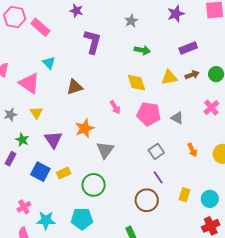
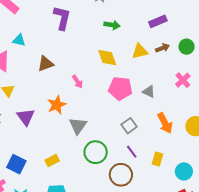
cyan triangle: (49, 63) -> (19, 40), turned -32
pink arrow: (115, 107) -> (77, 82), moved
orange arrow: (192, 150) -> (165, 123), size x1.5
blue square: (40, 172) -> (16, 164), moved
yellow rectangle: (64, 173) -> (52, 161), moved
green circle: (94, 185) -> (96, 152), moved
yellow rectangle: (184, 195) -> (158, 159), moved

